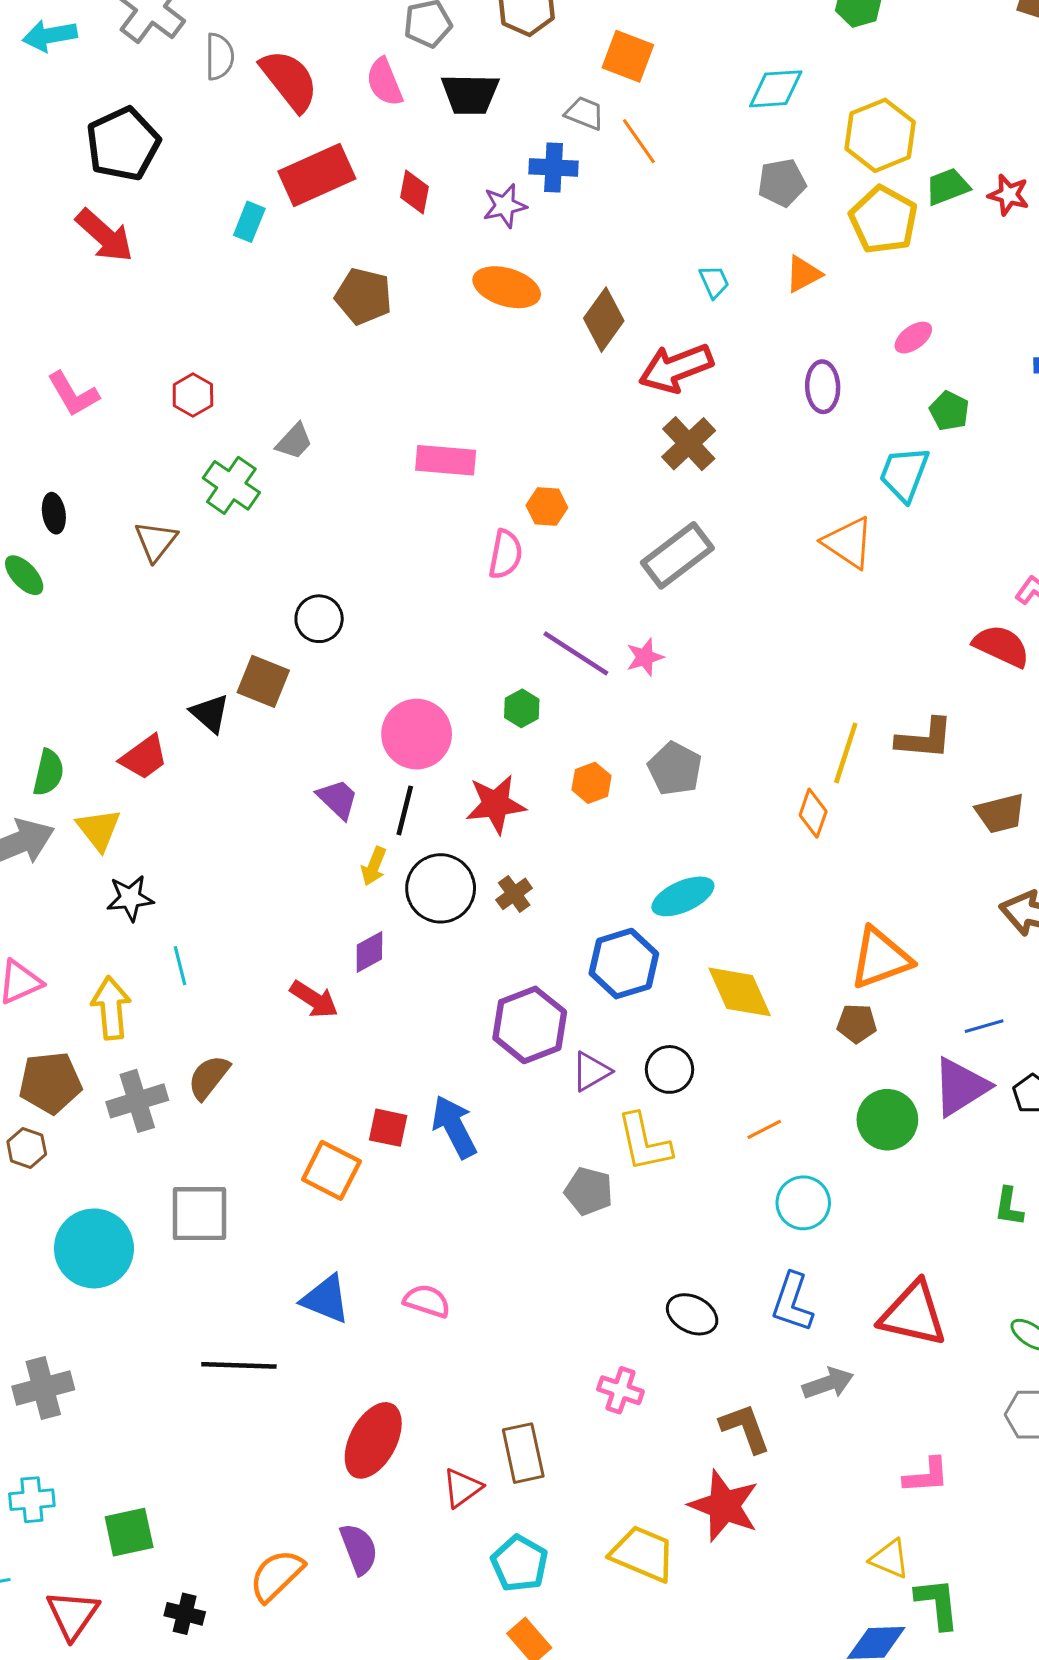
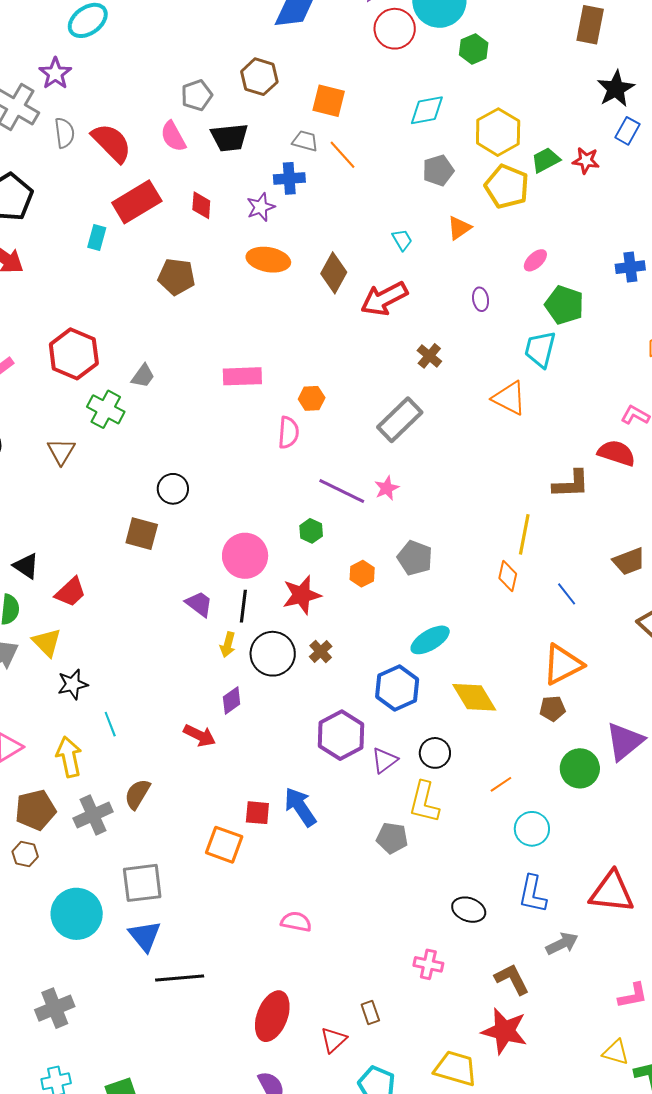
purple ellipse: (823, 387) -> (481, 299), size x0.7
red hexagon: (193, 395) -> (74, 354), size x1.8
green pentagon: (949, 411) -> (564, 305), size x1.5
brown cross: (689, 444) -> (429, 356), moved, size x0.7
black triangle: (210, 713) -> (26, 566), moved
brown L-shape: (925, 739) -> (571, 484), moved
blue line: (984, 1026) -> (567, 594), moved, turned 75
yellow L-shape: (644, 1142) -> (424, 802), turned 33
blue triangle: (326, 1299) -> (145, 936), moved, turned 36
brown rectangle: (523, 1453) -> (370, 1013), size x0.6

